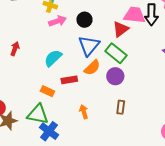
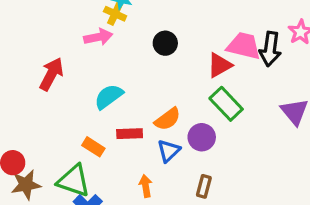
pink arrow: (58, 21) -> (98, 37), moved
blue triangle: (89, 46) -> (169, 151), moved, size x0.7
red arrow: (15, 49) -> (51, 74), size x1.5
green rectangle: (116, 53) -> (226, 104), moved

